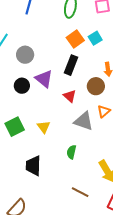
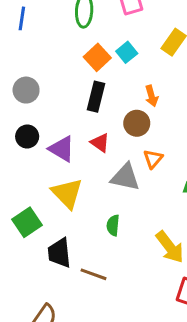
purple triangle: (44, 79) -> (62, 149), moved
green square: (15, 127) -> (27, 222), moved
yellow triangle: (44, 127) -> (67, 193), size x1.6
brown line: (80, 192) -> (93, 274), moved

